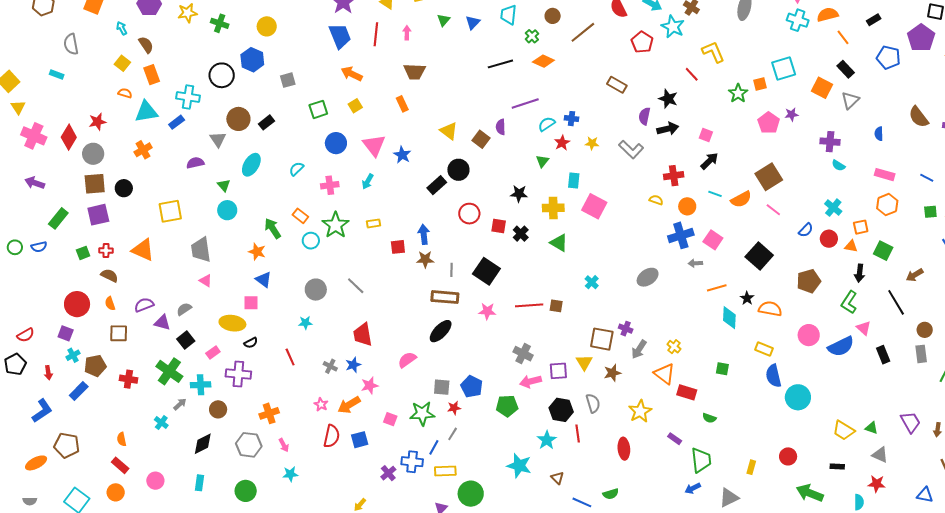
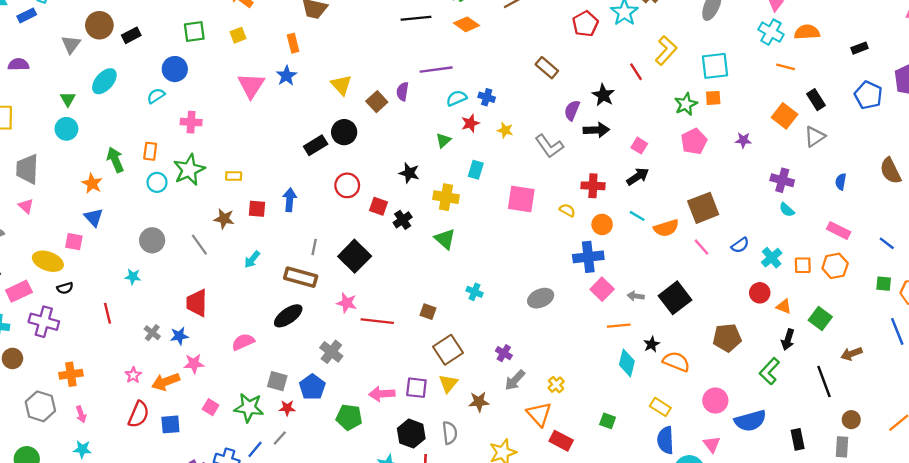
orange line: (843, 37) -> (786, 67), moved, turned -49
yellow L-shape: (713, 52) -> (666, 50), turned 55
cyan square: (784, 68) -> (715, 66), moved
pink pentagon: (769, 123) -> (694, 141), moved
blue circle: (336, 143) -> (175, 69), moved
blue star: (402, 155) -> (286, 76), moved
purple semicircle: (195, 163) -> (18, 64), moved
cyan arrow: (368, 181) -> (252, 259), moved
pink square: (594, 206) -> (521, 199), moved, turned -30
orange rectangle: (300, 216) -> (150, 151), turned 49
orange square: (861, 227) -> (803, 265), moved
blue semicircle: (806, 230) -> (740, 245), moved
pink square: (713, 240) -> (602, 289), moved
brown star: (425, 259) -> (224, 219), moved
gray arrow: (695, 263) -> (636, 296), moved
cyan cross: (592, 282) -> (474, 292), turned -32
red line: (529, 305) -> (377, 321), moved
pink triangle: (864, 328) -> (712, 444), moved
brown square: (602, 339) -> (448, 350), moved, turned 35
pink rectangle: (213, 353) -> (19, 291), size x1.5
gray cross: (523, 354) -> (331, 352), moved

